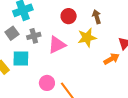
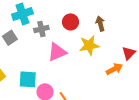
gray cross: (34, 36) -> (41, 29), moved
cyan square: (21, 58) -> (28, 79), moved

